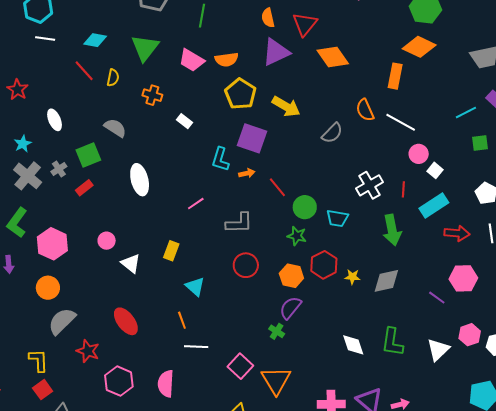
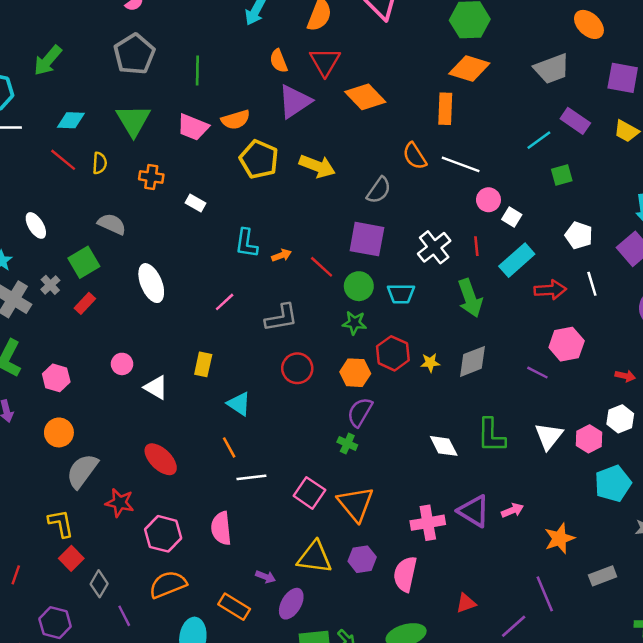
purple square: (252, 138) -> (367, 239), moved
pink hexagon: (52, 244) -> (56, 378), size x0.7
pink hexagon: (470, 335) -> (589, 439), moved

